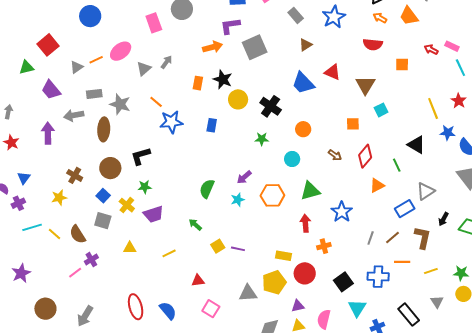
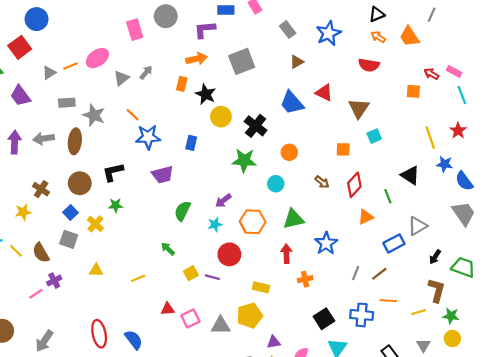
blue circle: (90, 16) -> (37, 19), moved
purple L-shape: (230, 26) -> (205, 30), moved
orange square: (402, 64) -> (413, 91), moved
orange rectangle: (198, 83) -> (182, 84), moved
gray arrow: (74, 115) -> (44, 139), moved
green star: (262, 139) -> (244, 160), size x1.6
purple trapezoid: (153, 214) -> (163, 175), moved
brown L-shape: (423, 238) -> (437, 290), moved
red circle: (305, 273) -> (229, 254), moved
pink square: (211, 309) -> (190, 318), moved, turned 30

